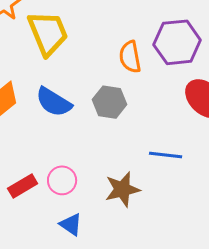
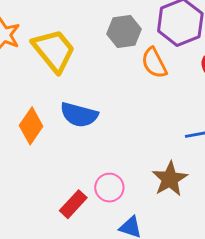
orange semicircle: (130, 57) -> (154, 63), moved
gray hexagon: (109, 102) -> (124, 31), moved

